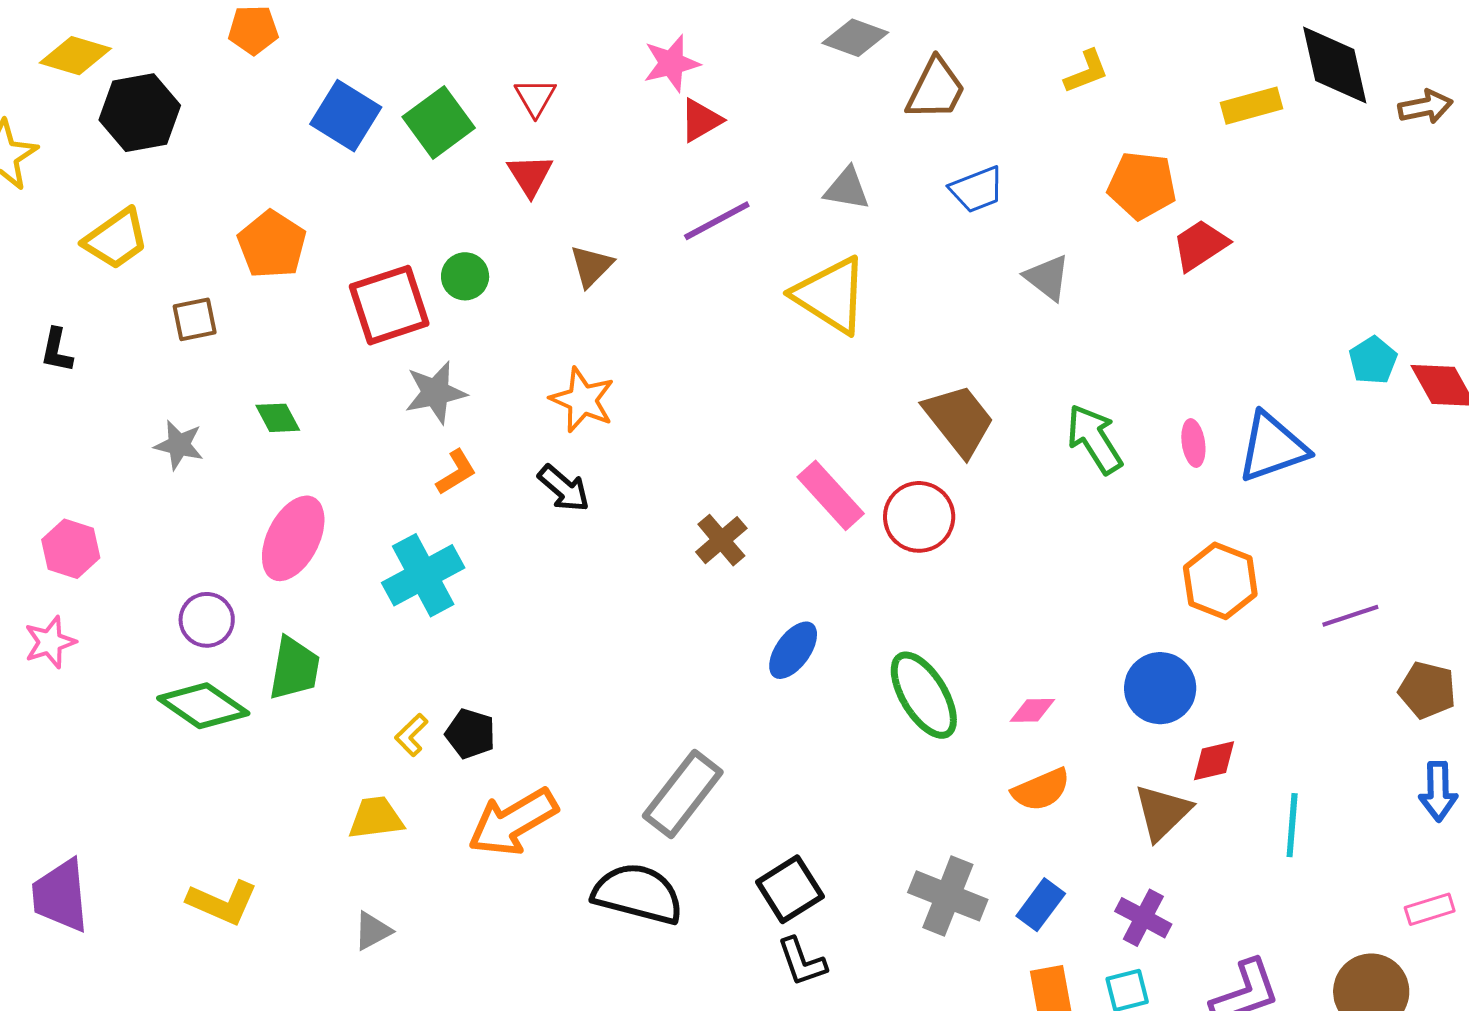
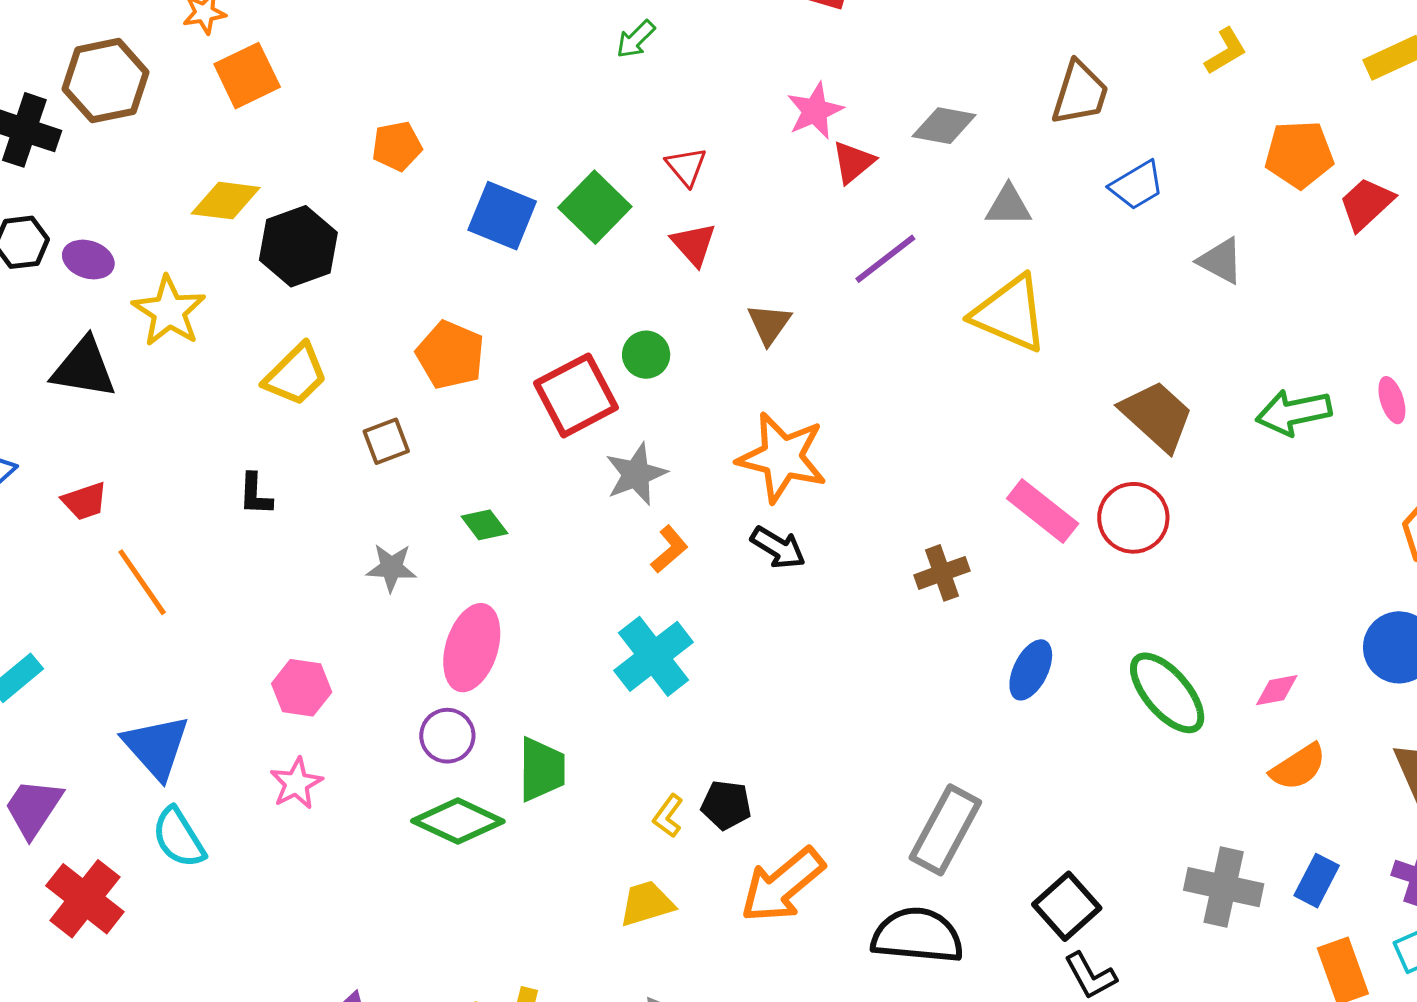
gray diamond: (855, 38) -> (944, 126), moved
orange star: (582, 400) -> (782, 457), size x1.4
green arrow: (1094, 439) -> (1294, 412), turned -60
pink ellipse: (293, 538) -> (472, 648), moved
brown cross: (721, 540) -> (942, 573), turned 30

